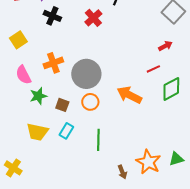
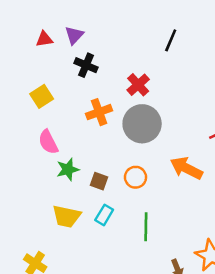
red cross: (93, 18) -> (138, 85), moved
orange cross: (53, 63) -> (99, 112), moved
gray circle: (86, 74) -> (142, 124), moved

